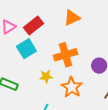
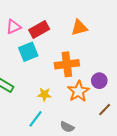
yellow star: (46, 76) -> (44, 94), moved
orange star: (72, 87) -> (78, 91), moved

